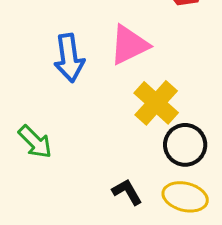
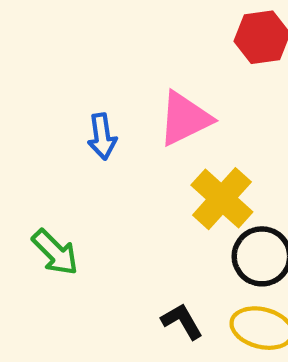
blue arrow: (69, 58) -> (102, 136), size x0.7

